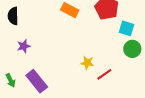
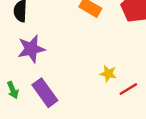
purple star: (24, 46) -> (31, 49), size x1.6

